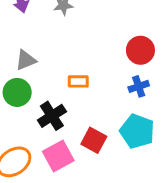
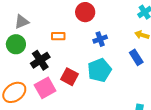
red circle: (140, 50) -> (85, 12), moved
cyan pentagon: (137, 131) -> (99, 70), turned 30

